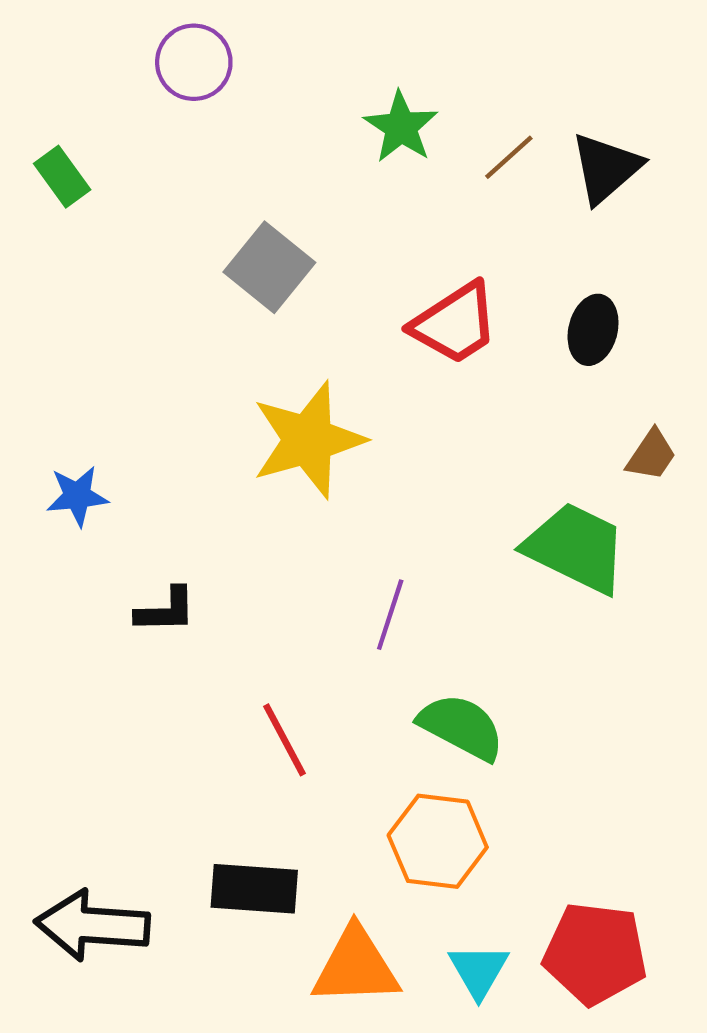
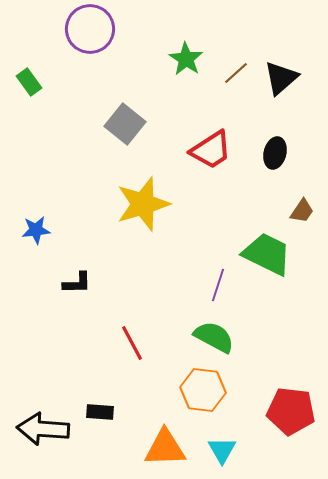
purple circle: (194, 62) -> (90, 29), size x1.4
purple line: (390, 615) -> (218, 285), moved
black rectangle: (254, 889) -> (100, 412), moved, size x0.7
red pentagon: (595, 953) -> (291, 411), moved

